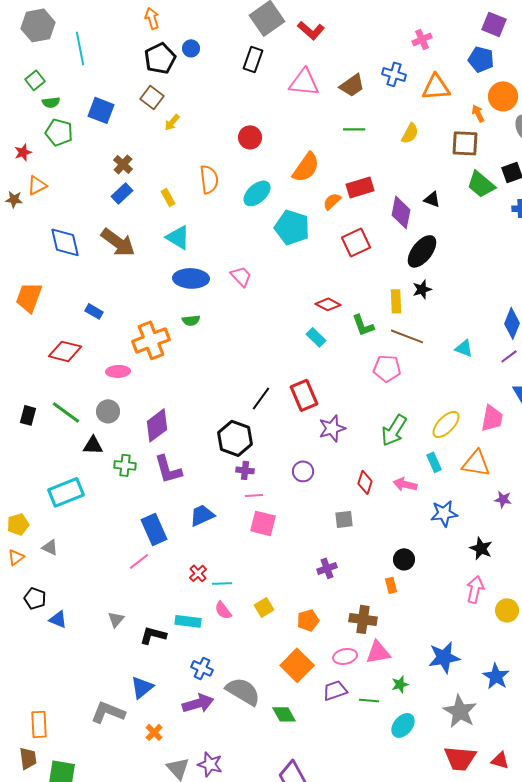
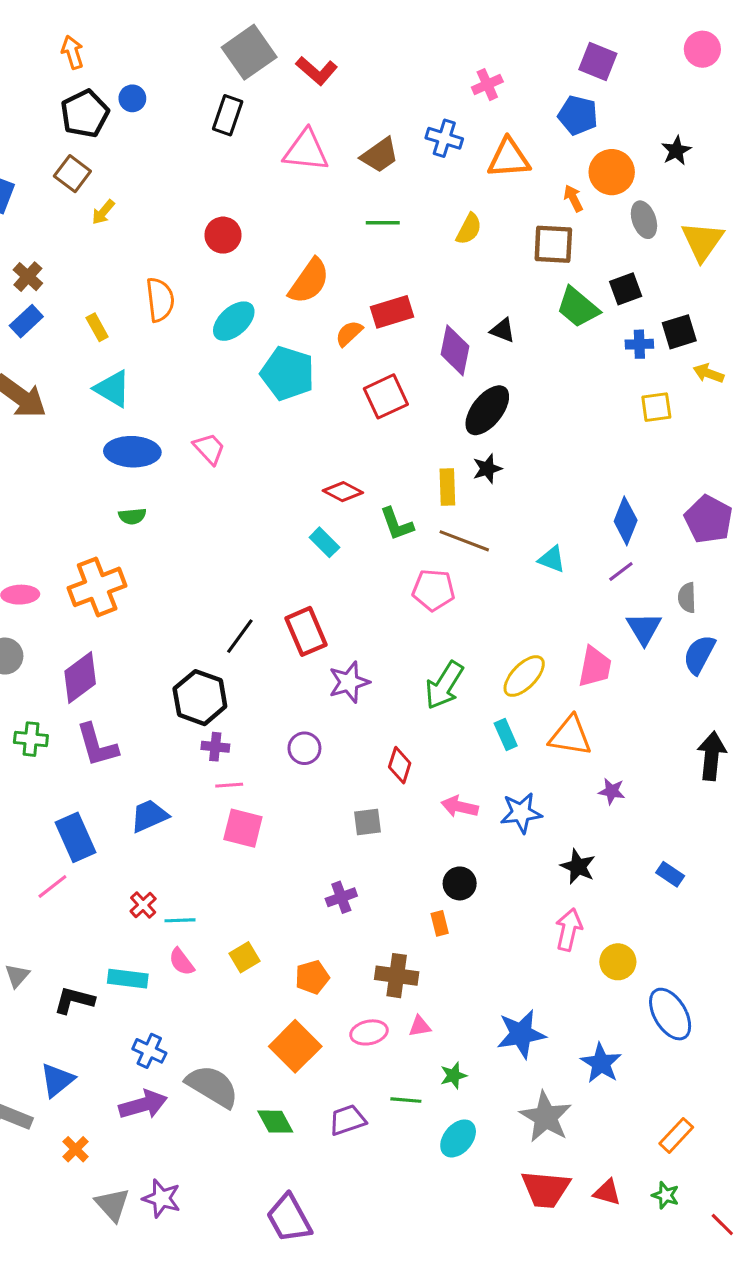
orange cross: (151, 340) -> (97, 587), moved
pink arrow: (405, 484) -> (460, 807), moved
pink triangle: (378, 652) -> (420, 1026), size x0.6
purple trapezoid: (335, 690) -> (347, 1120), moved

